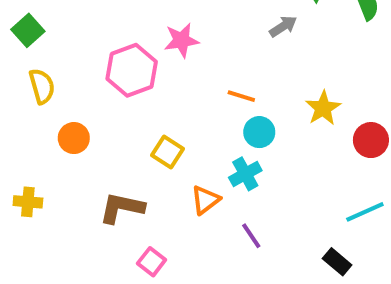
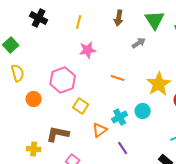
pink hexagon: (132, 70) -> (63, 80), moved
yellow star: (323, 108) -> (159, 84), size x1.4
cyan circle: (259, 132) -> (143, 111), moved
yellow cross: (28, 202) -> (34, 149), moved

